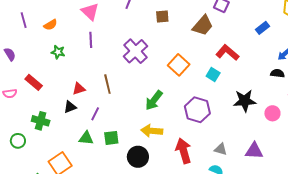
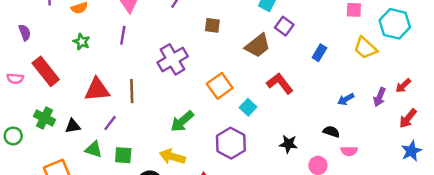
blue rectangle: (263, 28) -> (319, 53), moved, turned -32
black semicircle: (277, 73) -> (331, 132), moved
cyan square: (213, 75) -> (248, 107), moved
red rectangle: (34, 82) -> (46, 71), size x1.4
red triangle: (79, 89) -> (97, 90), size x1.6
black star: (245, 101) -> (288, 144), size x0.7
black triangle: (70, 107) -> (73, 126), moved

